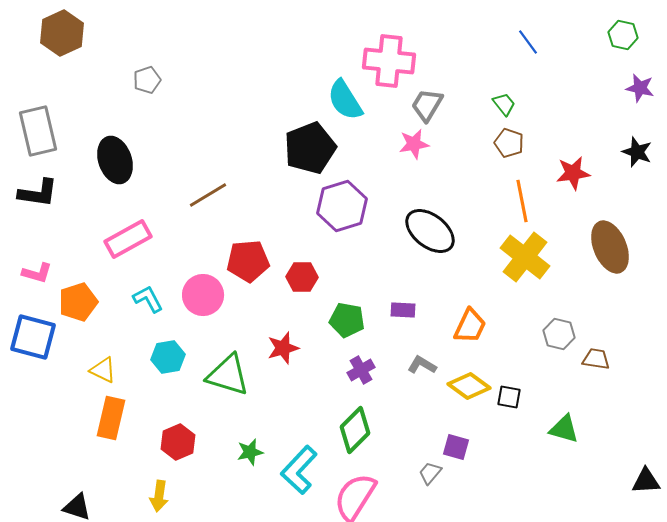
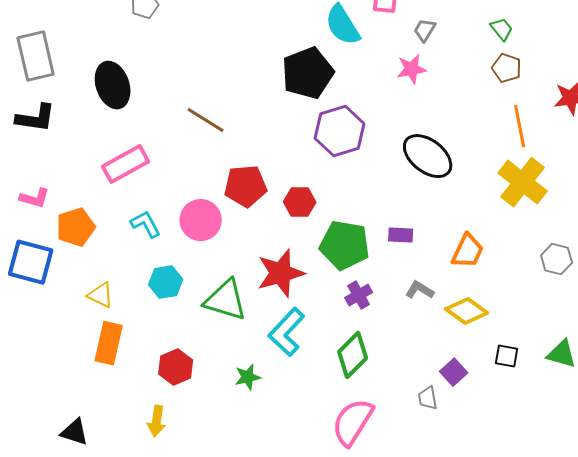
gray trapezoid: (427, 105) -> (425, 30), size x0.7
brown line: (208, 195) -> (206, 120), turned 63
green pentagon: (347, 320) -> (345, 245), size x1.4
red star: (283, 348) -> (281, 273), size x1.5
black square: (509, 397) -> (507, 356), moved
purple square: (456, 447) -> (454, 372), turned 32
cyan L-shape: (299, 470) -> (287, 332), moved
gray trapezoid: (430, 473) -> (428, 398), turned -50

